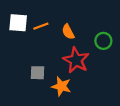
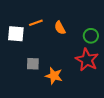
white square: (18, 23) -> (16, 34), moved
red star: (76, 60) -> (87, 60), moved

